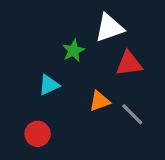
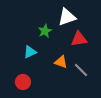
orange triangle: (100, 101) -> (61, 62), turned 40

